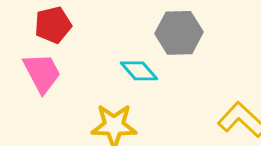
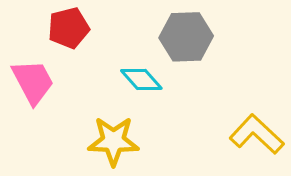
red pentagon: (53, 25) -> (69, 28), moved

